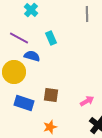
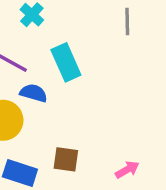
cyan rectangle: (51, 38) -> (66, 62), size x1.5

